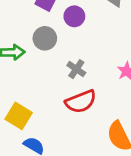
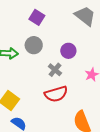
purple circle: (74, 16) -> (68, 51), moved

